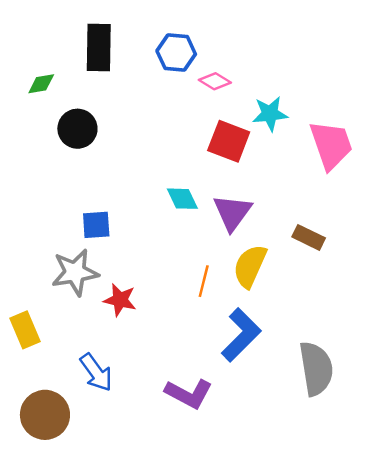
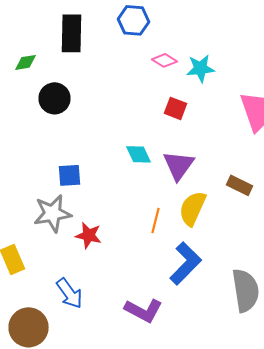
blue hexagon: (176, 52) -> (134, 20), moved
cyan star: (270, 114) -> (200, 68), moved
red square: (229, 141) -> (176, 108), size x0.7

